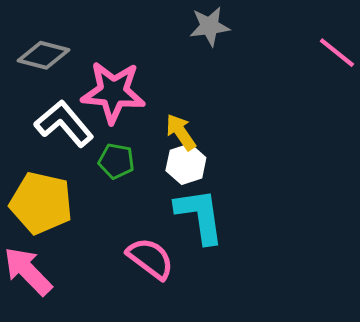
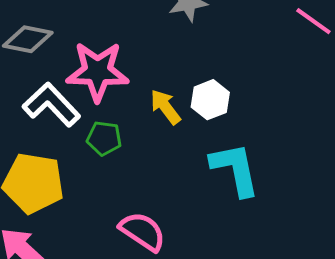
white hexagon: (186, 164) -> (210, 100), moved
cyan L-shape: (200, 216) -> (235, 169), moved

